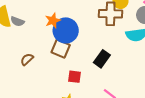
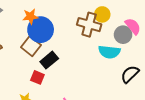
black rectangle: (102, 59) -> (49, 60), moved

